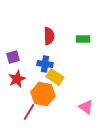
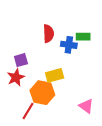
purple square: (13, 57) -> (21, 60), moved
blue cross: (45, 64) -> (69, 45), moved
yellow rectangle: (55, 77) -> (55, 75), turned -48

